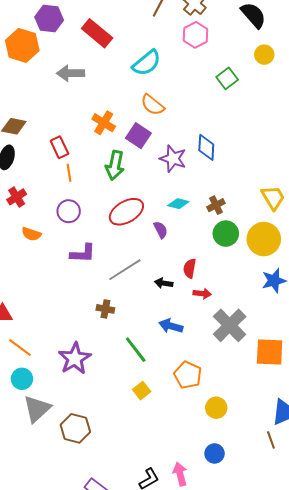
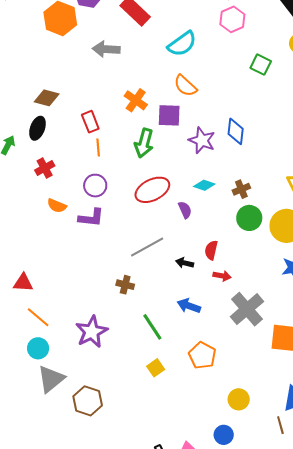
green square: (227, 78) -> (261, 65), turned -30
purple square: (138, 136) -> (169, 115), turned -35
purple L-shape: (83, 253) -> (91, 218), moved
yellow circle: (216, 408) -> (239, 399), moved

